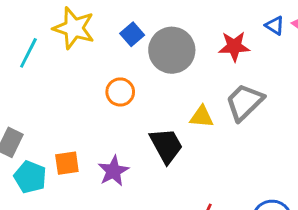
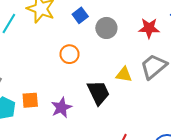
gray circle: (172, 50) -> (106, 28), size x0.7

